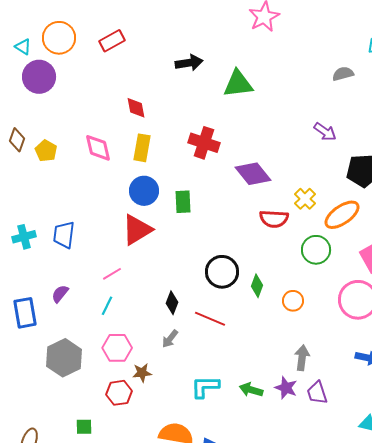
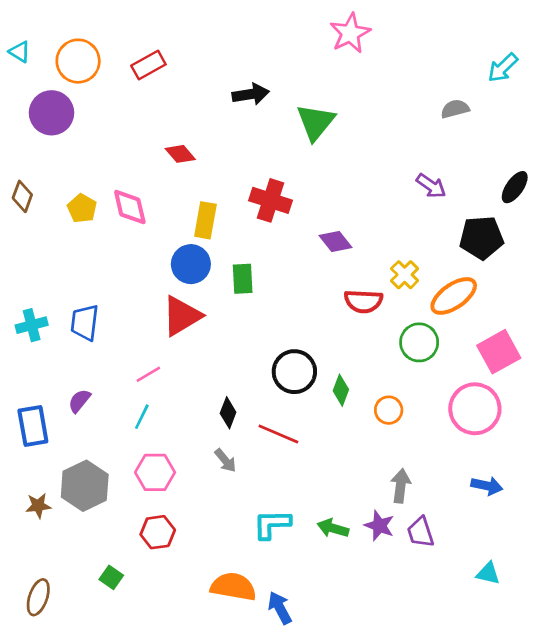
cyan triangle: (23, 47) -> (20, 52), moved
green triangle: (238, 84) -> (316, 122), turned -44
red diamond: (136, 108) -> (180, 154), turned -30
yellow rectangle: (142, 148) -> (205, 220), moved
yellow pentagon: (46, 151) -> (82, 208), moved
purple diamond: (253, 174) -> (336, 242), size x0.7
gray arrow: (170, 339) -> (225, 461), turned -78
brown star: (142, 373) -> (38, 506), moved
green square: (84, 427) -> (111, 577), turned 36

